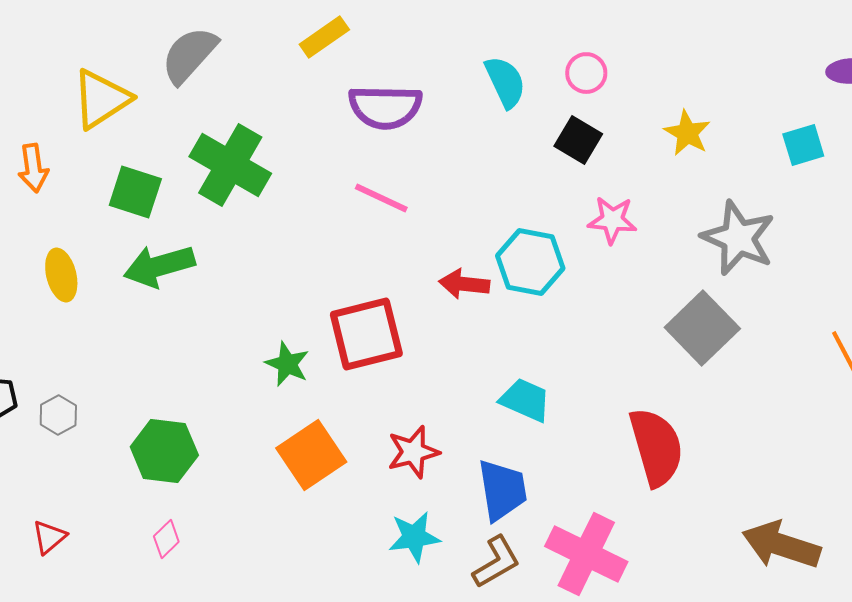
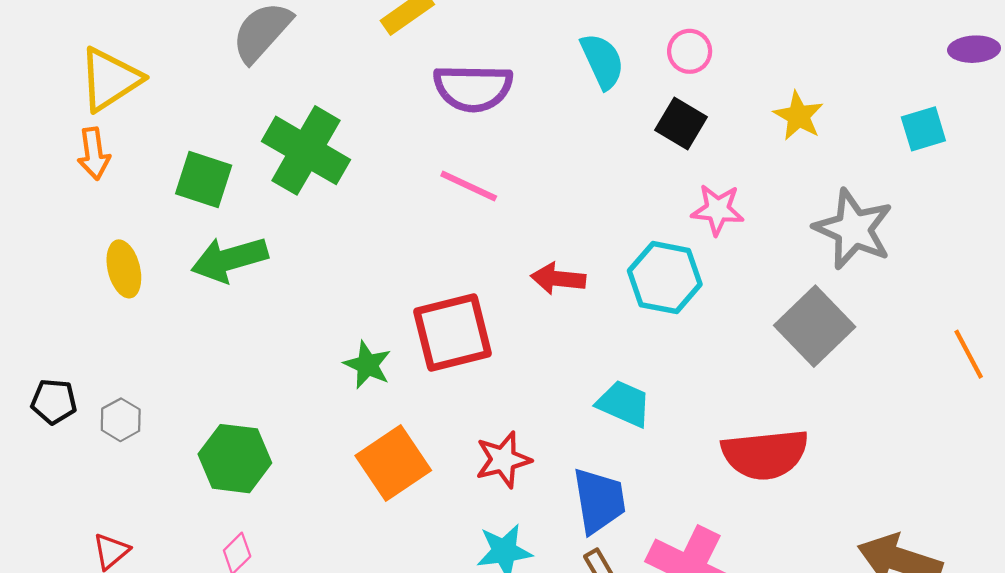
yellow triangle: (101, 99) -> (110, 79), moved
cyan hexagon: (530, 262) -> (665, 278), moved
red semicircle: (656, 447) -> (765, 454), turned 100

